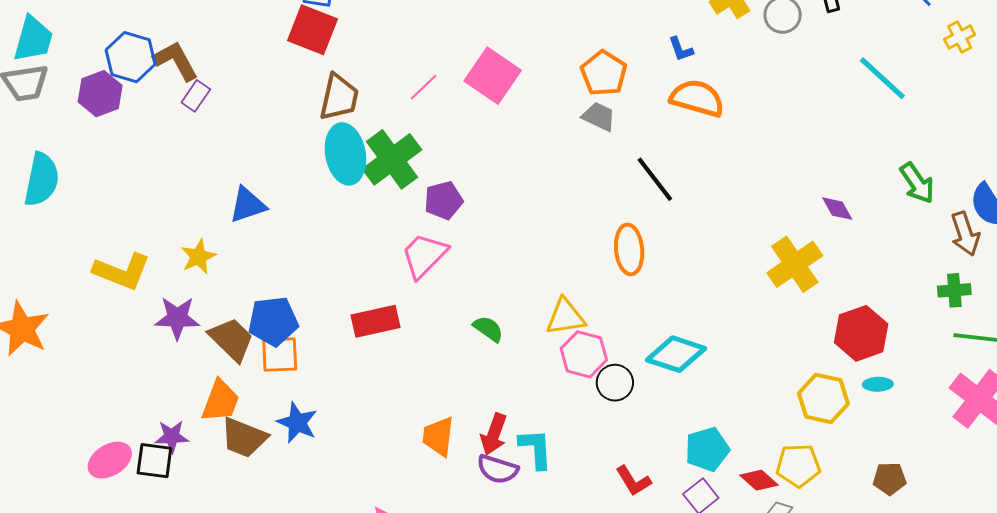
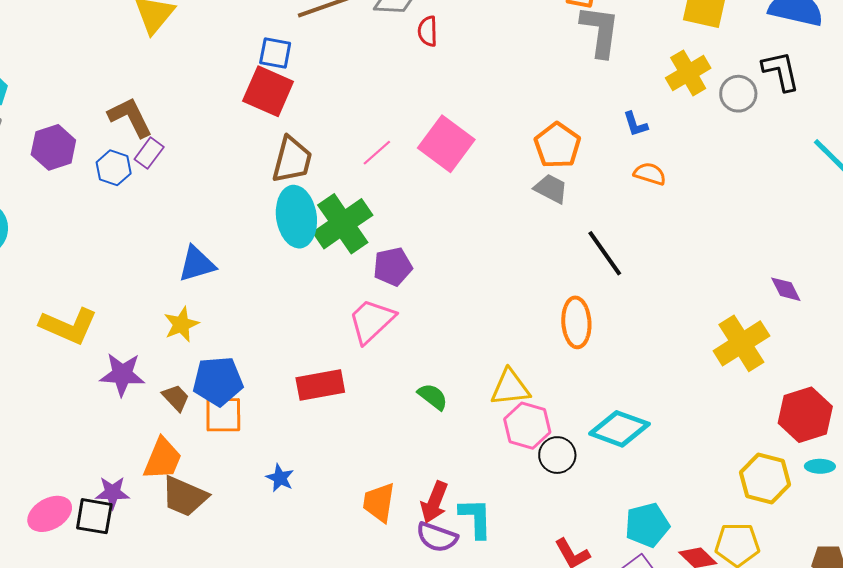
blue hexagon: (131, 57) -> (114, 168), moved, size x0.7
orange semicircle: (697, 98) -> (650, 174), size x0.6
yellow star: (198, 257) -> (181, 324), moved
brown trapezoid: (232, 339) -> (176, 398), size x0.6
blue star: (297, 423) -> (280, 478), moved, size x0.7

